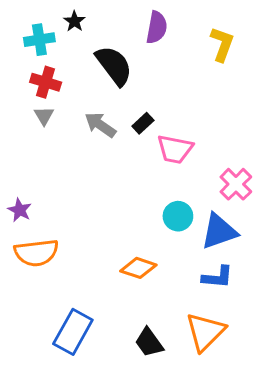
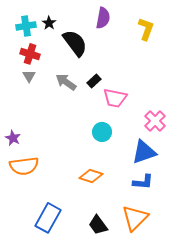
black star: (74, 21) -> (49, 23), moved
cyan circle: (178, 216) -> (102, 132), moved

